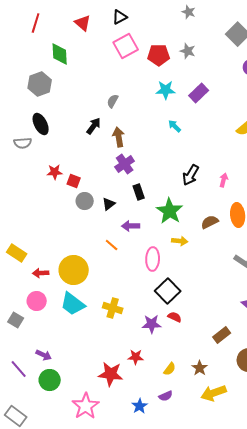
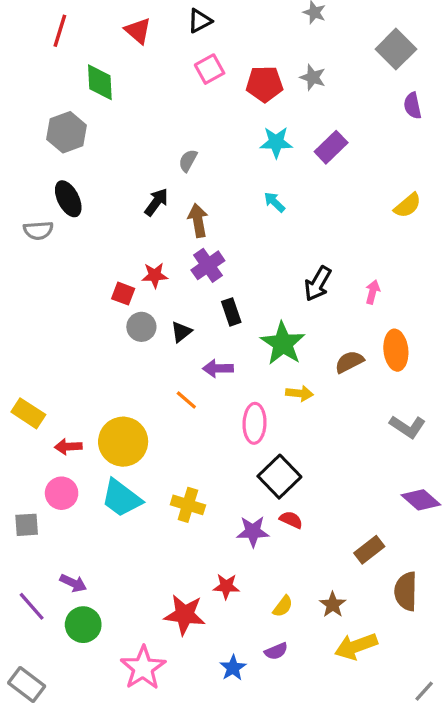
pink square: (126, 46) -> (210, 69), size x0.7
cyan arrow: (175, 126) -> (274, 202), moved
red star: (55, 172) -> (155, 275), moved
gray square: (16, 320) -> (27, 525), turned -35

